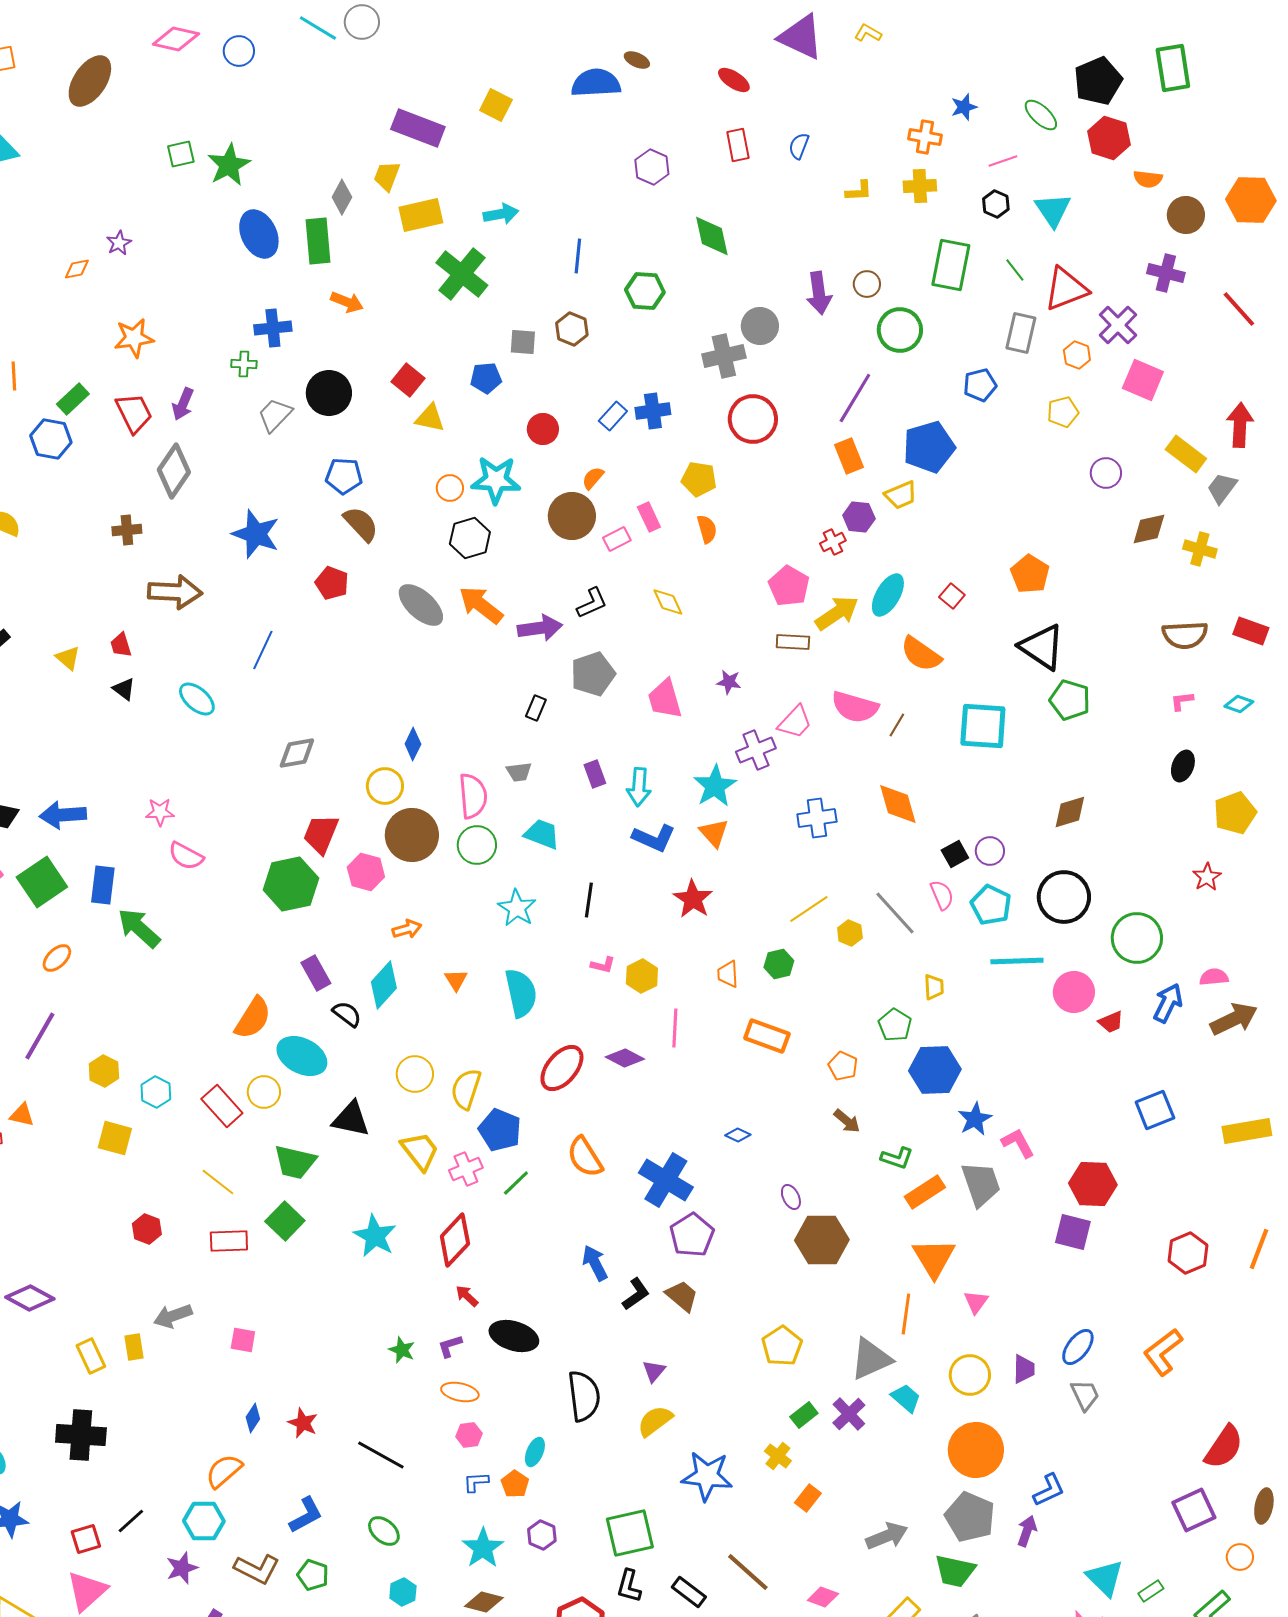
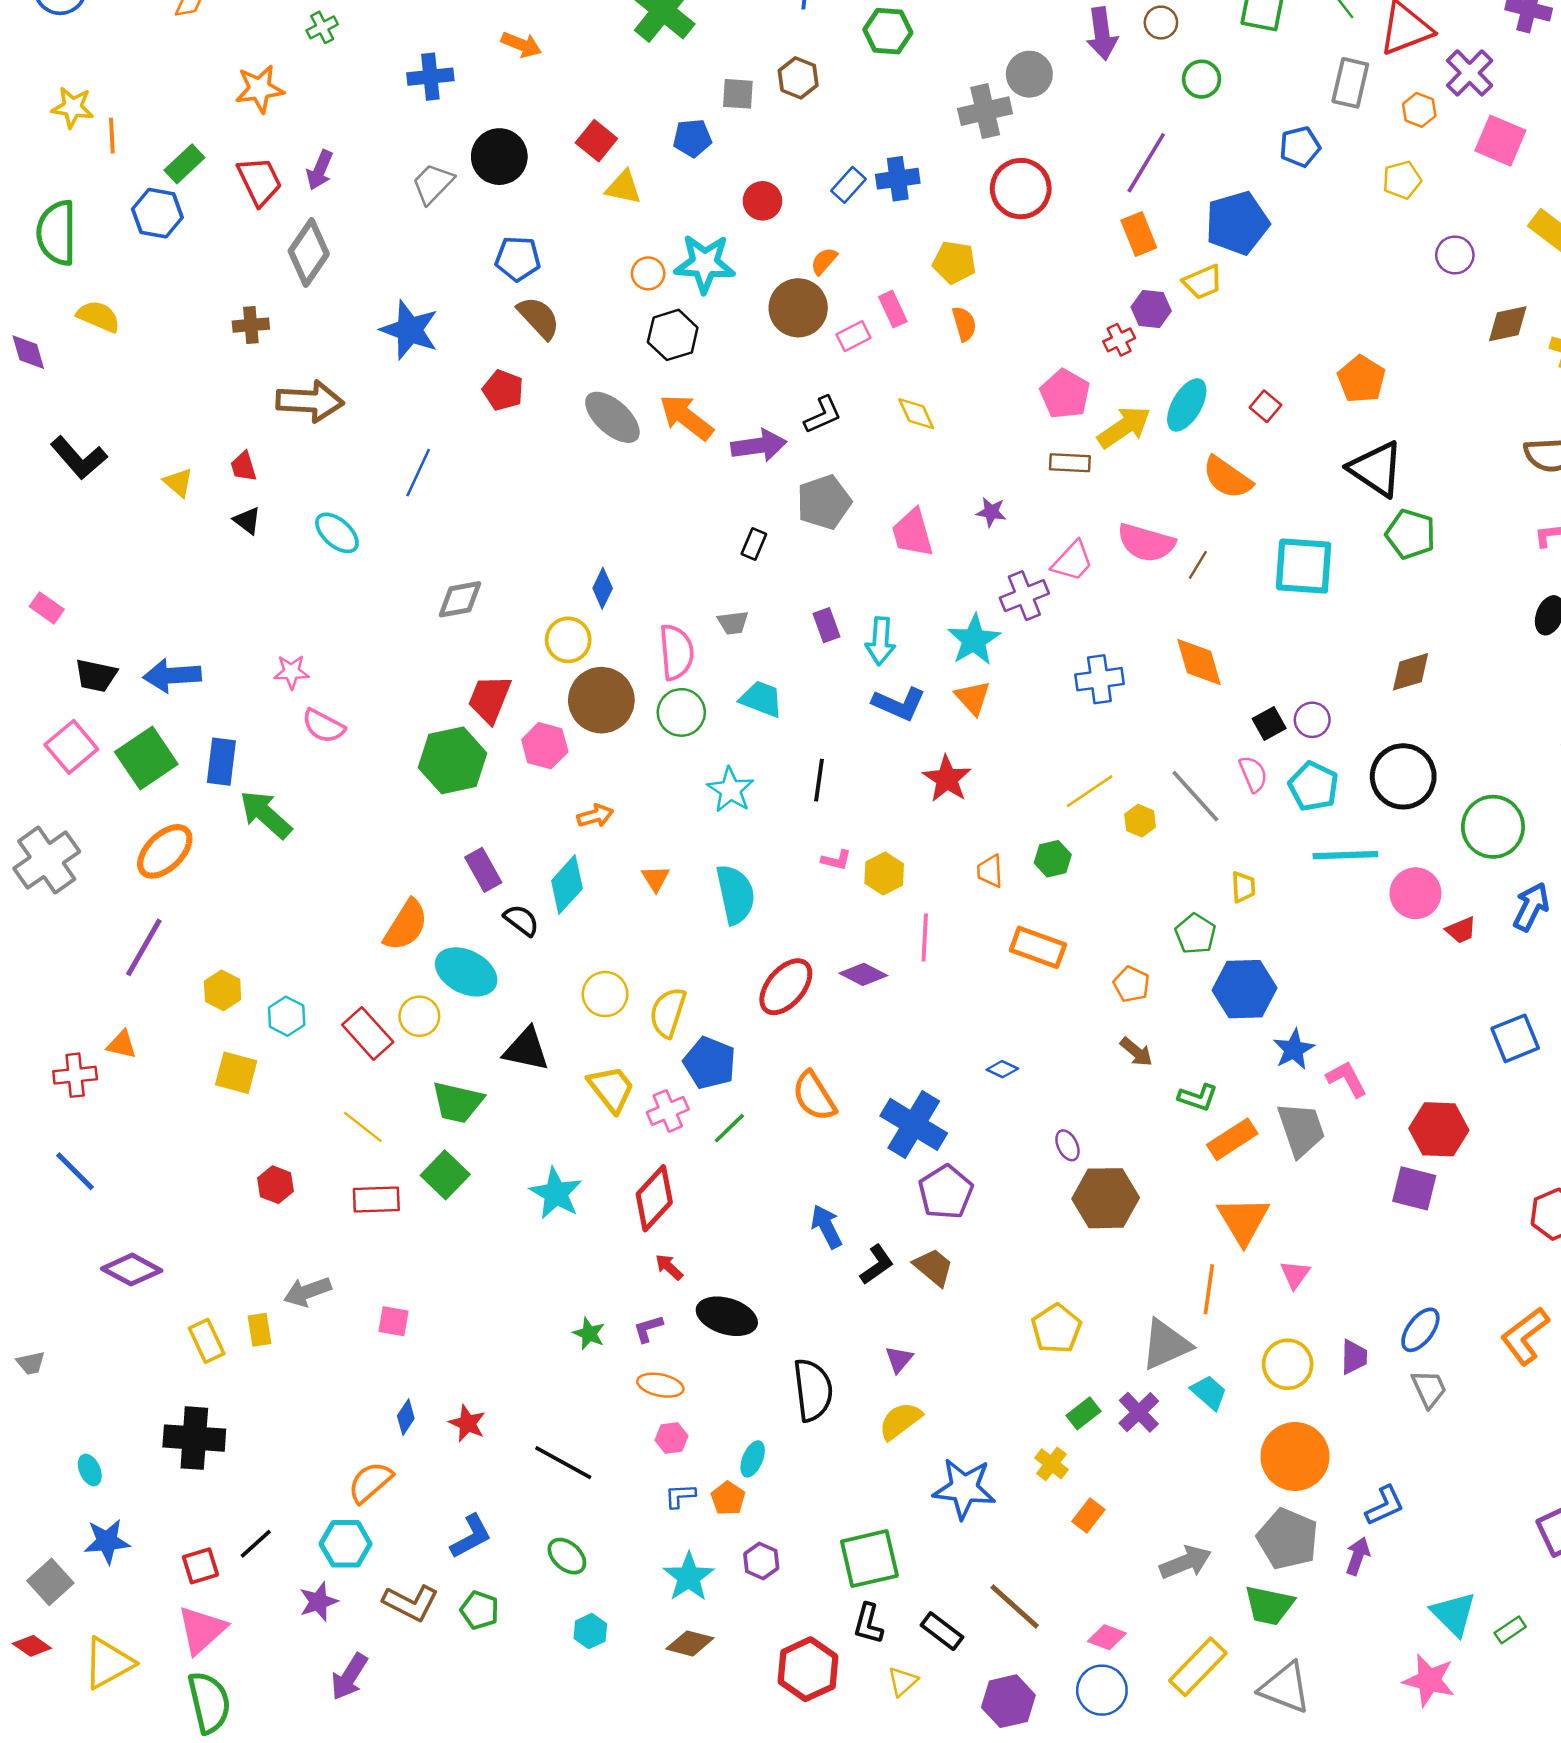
green circle: (900, 330) -> (1202, 79), size x0.7
green cross: (244, 364) -> (322, 27), moved, turned -30
orange ellipse: (57, 958) -> (165, 851), size x1.6

